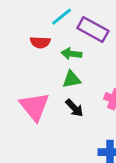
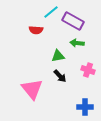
green arrow: (72, 54) -> (77, 43), moved
pink triangle: (34, 106) -> (32, 89), moved

